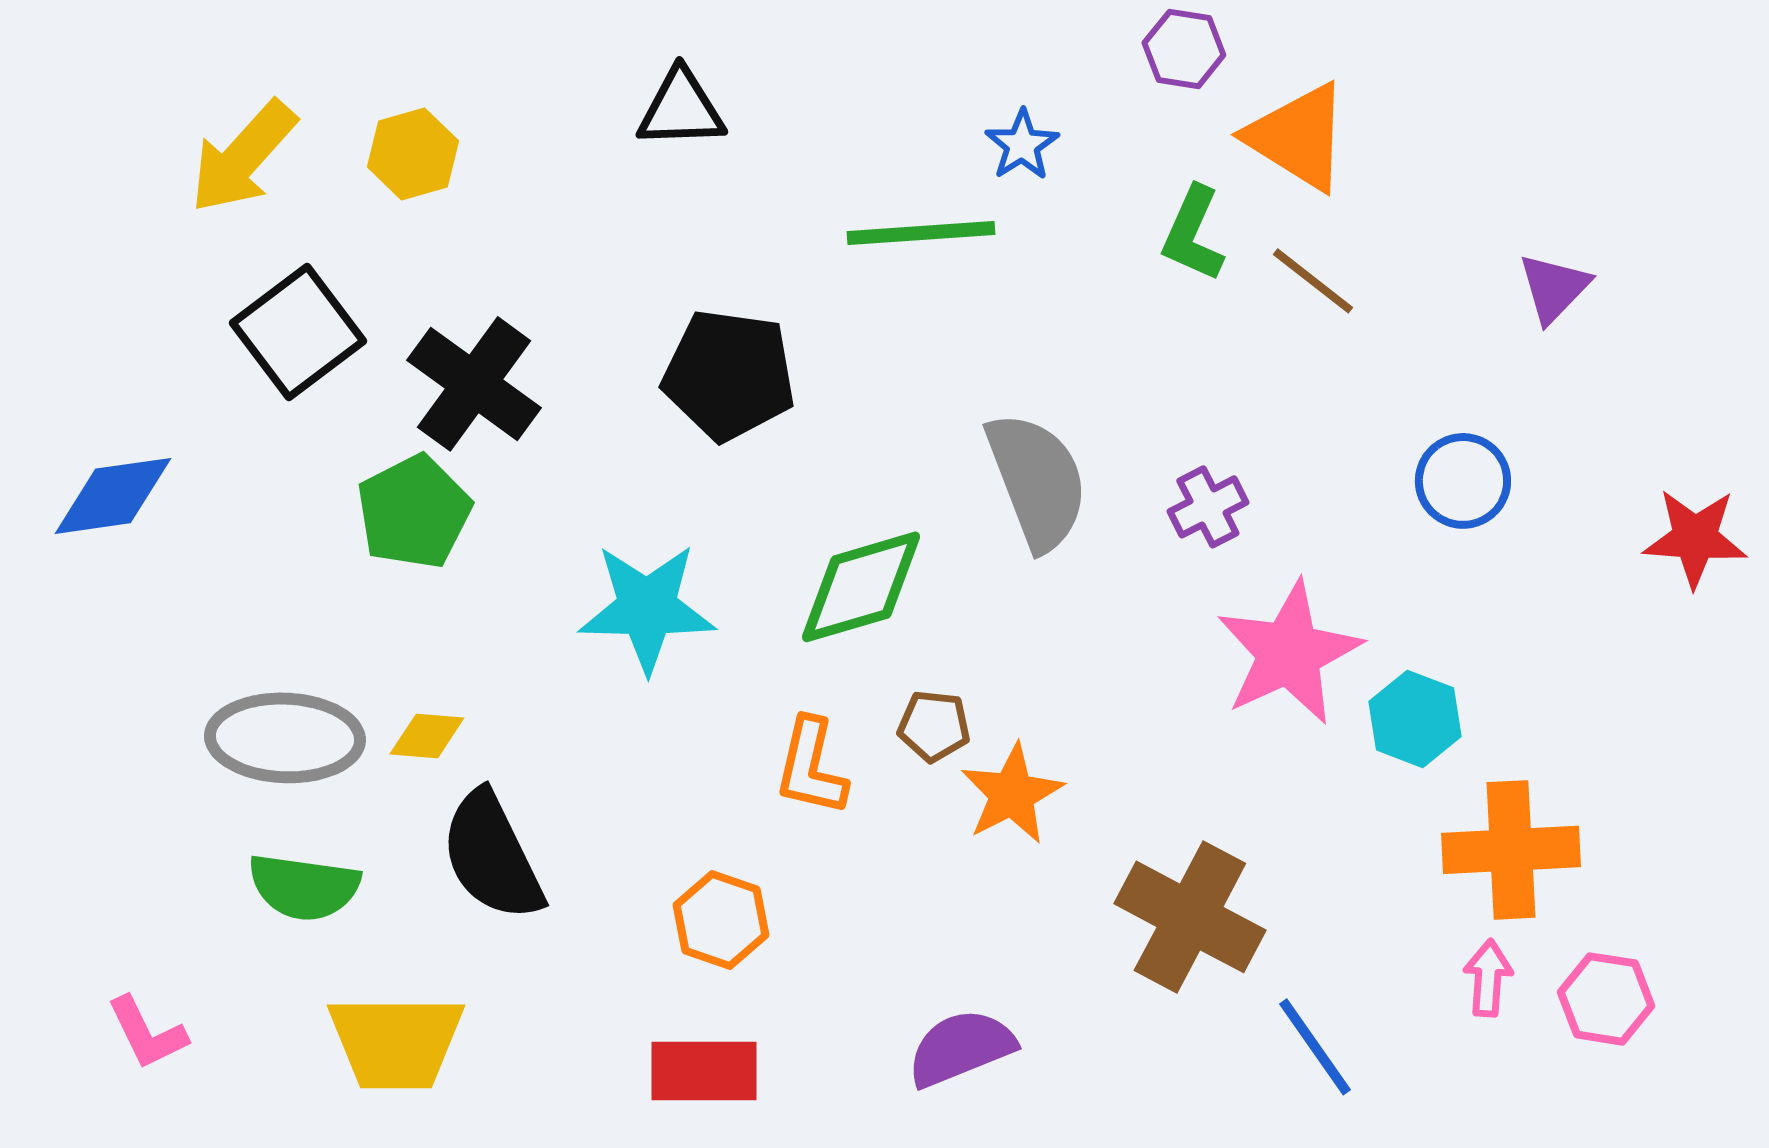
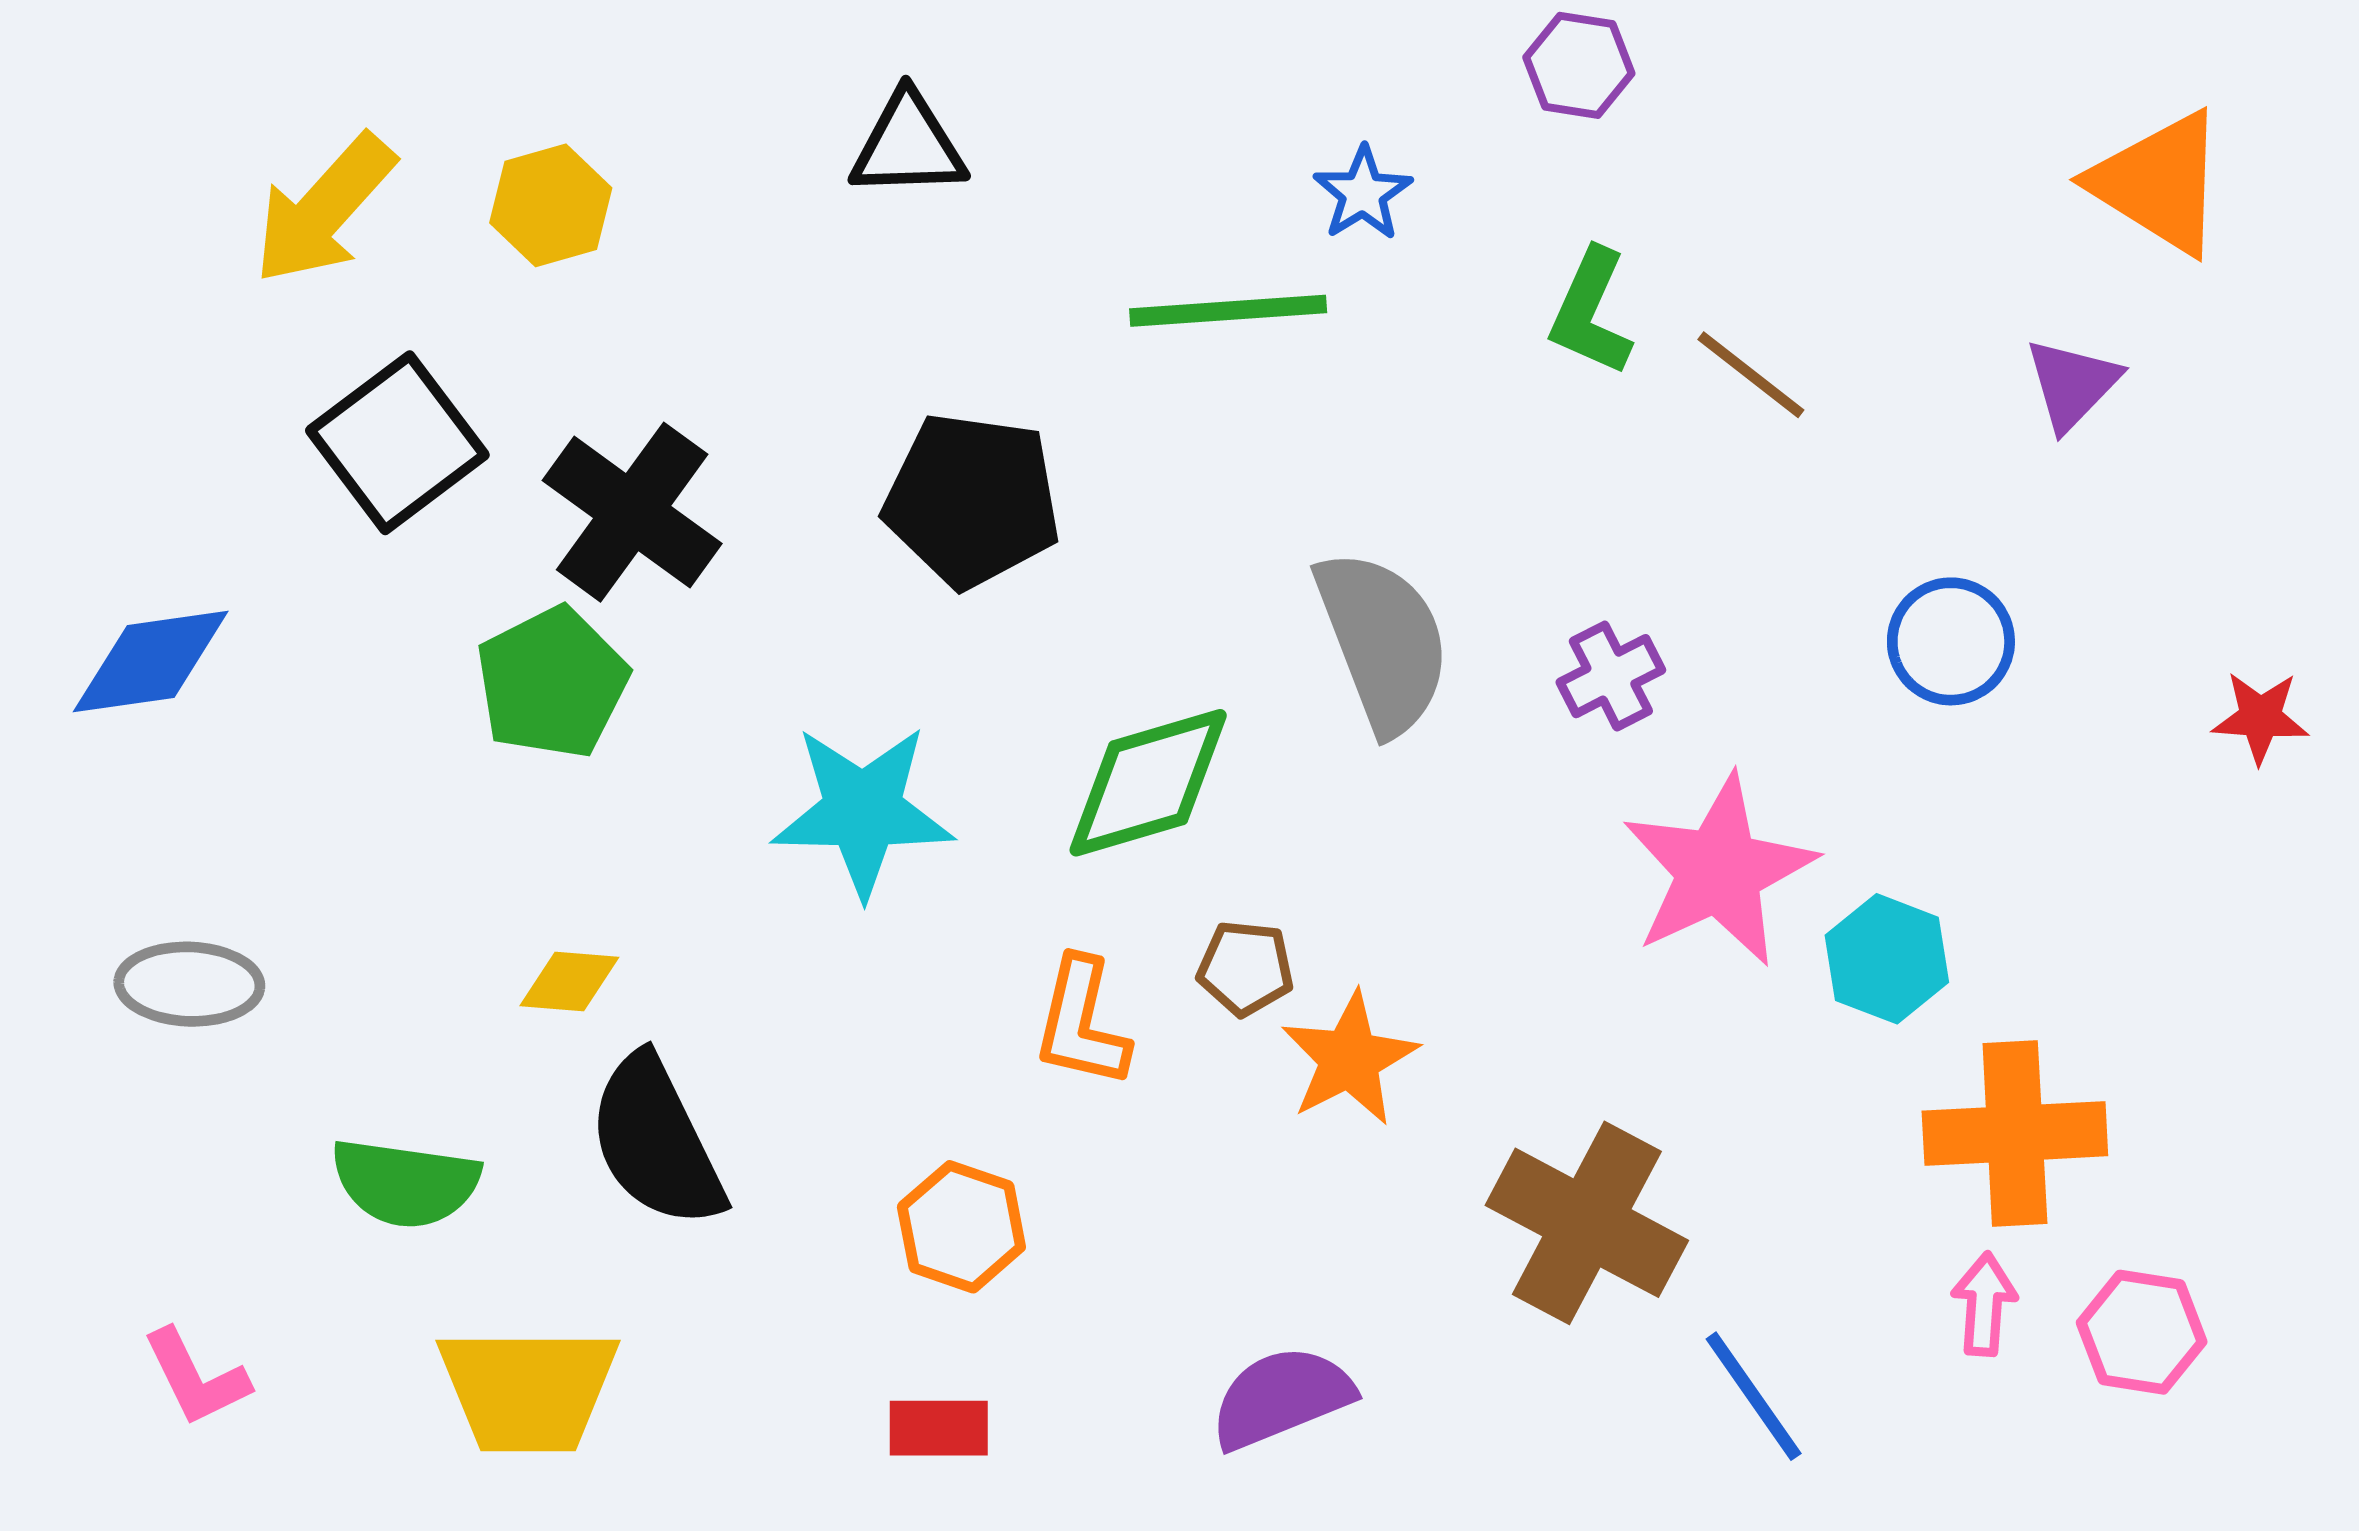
orange triangle: (1298, 137) -> (2159, 183), moved
red star: (1695, 538) -> (2260, 717), size x0.7
gray ellipse: (285, 738) -> (189, 984), moved, size x0.7
red rectangle: (704, 1071) -> (939, 1428), size x0.7

